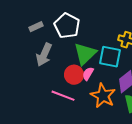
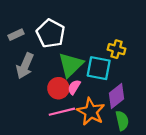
pink line: (63, 96) -> (62, 112), moved, turned -35

